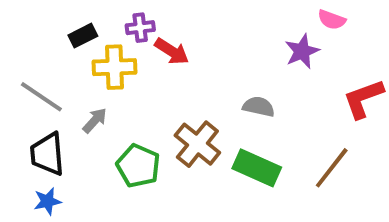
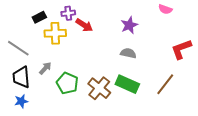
purple star: (302, 51) -> (129, 25), moved
gray arrow: (95, 120) -> (45, 68), moved
brown cross: (197, 144) -> (99, 88), moved

